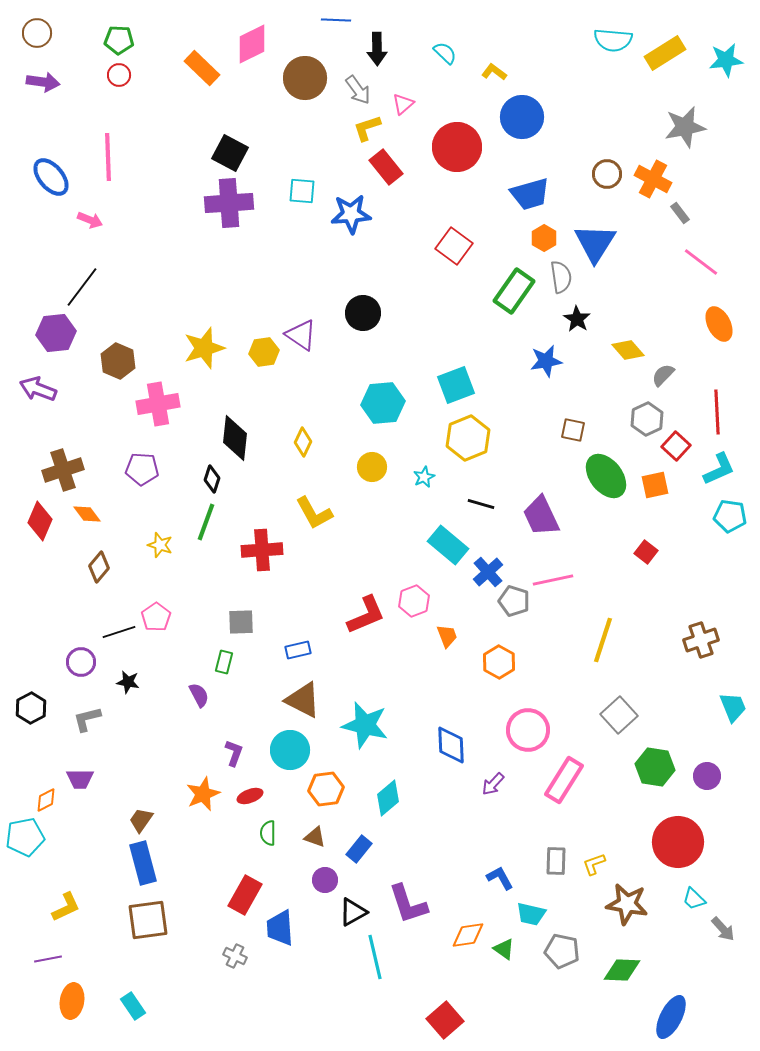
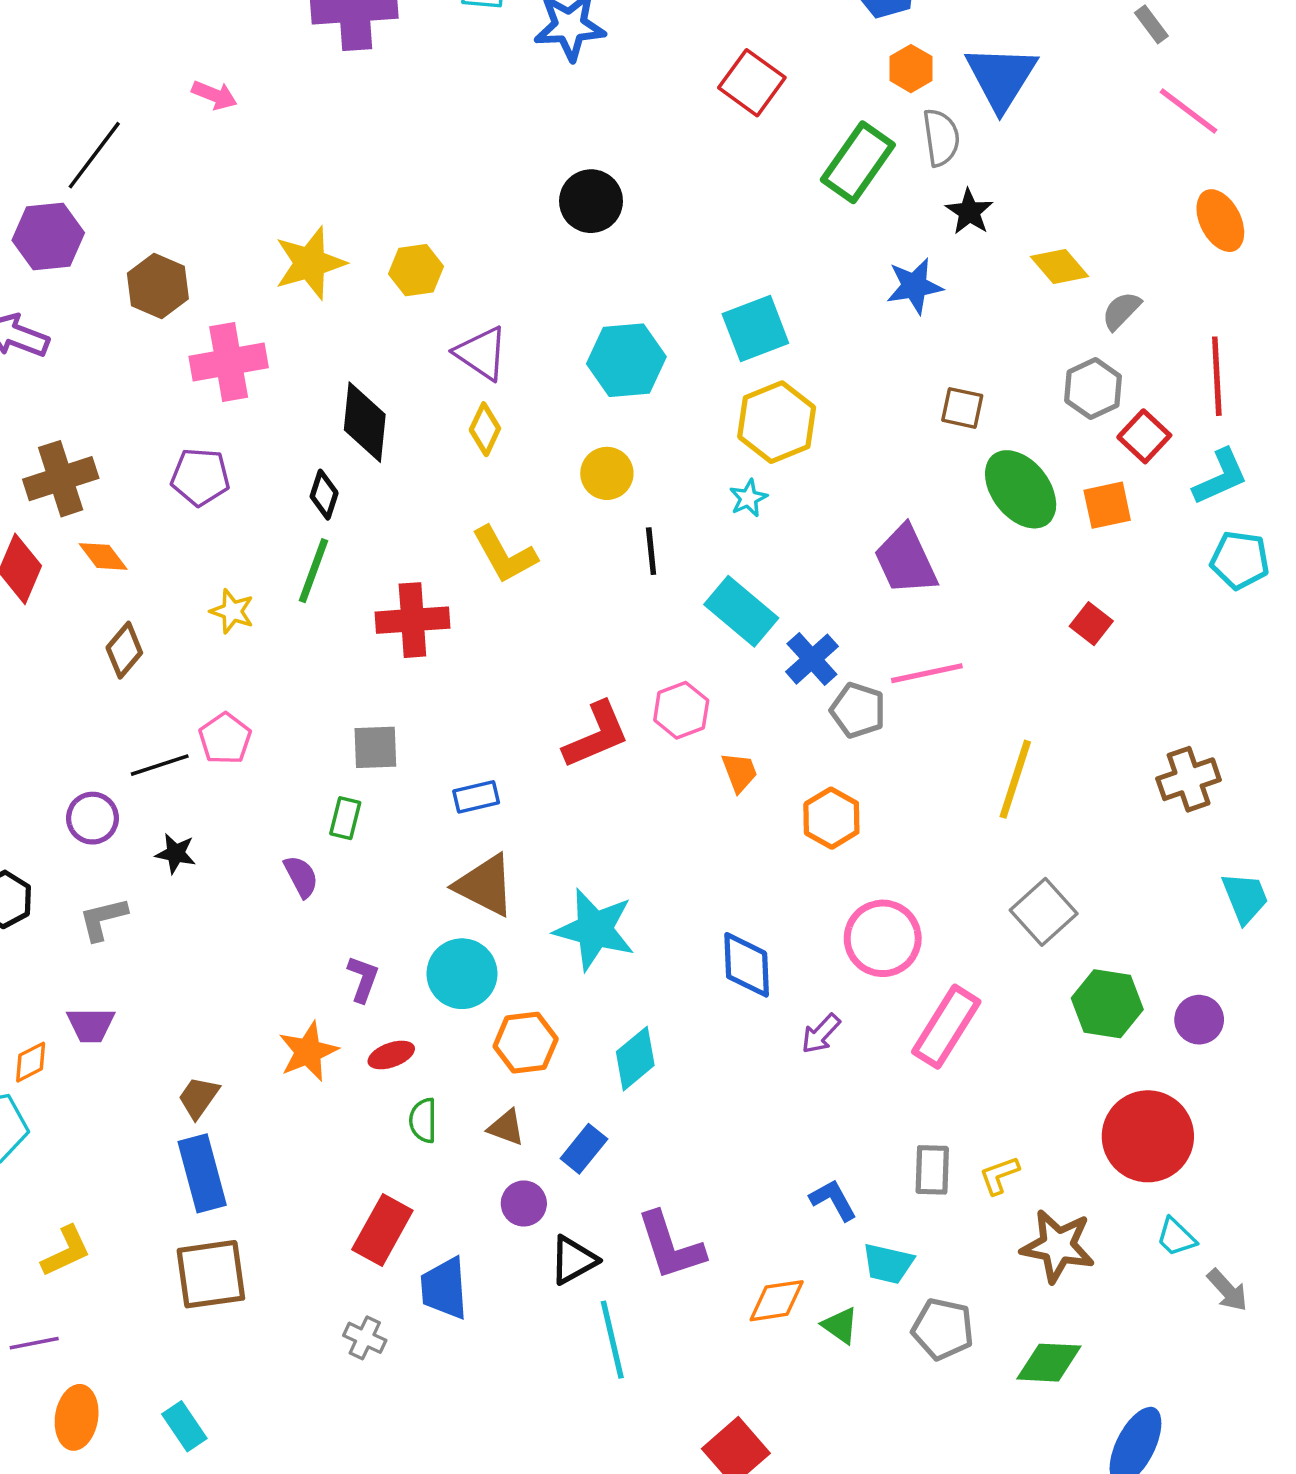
pink arrow: (90, 220) -> (214, 95), moved
purple triangle: (301, 335) -> (481, 353), moved
cyan star: (424, 477) -> (748, 498), moved
black line: (481, 504) -> (651, 551), moved, turned 68

